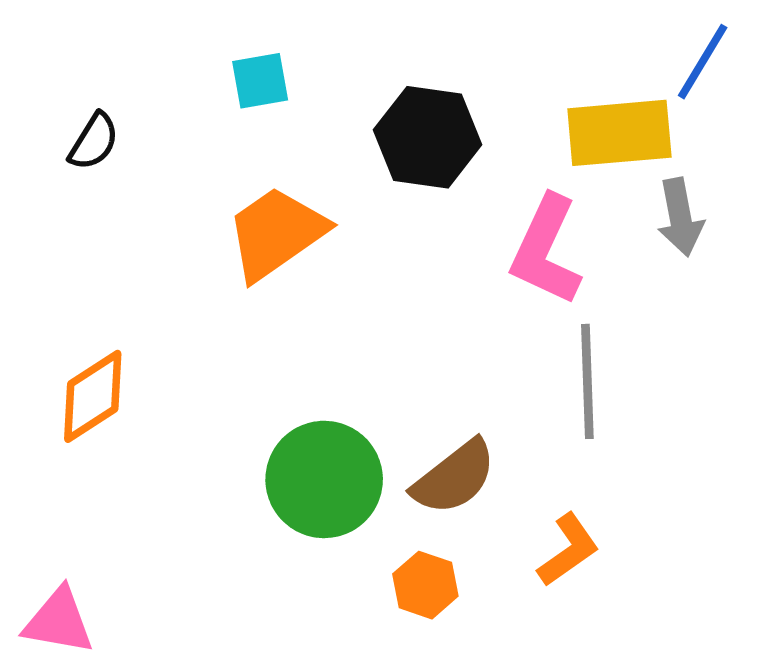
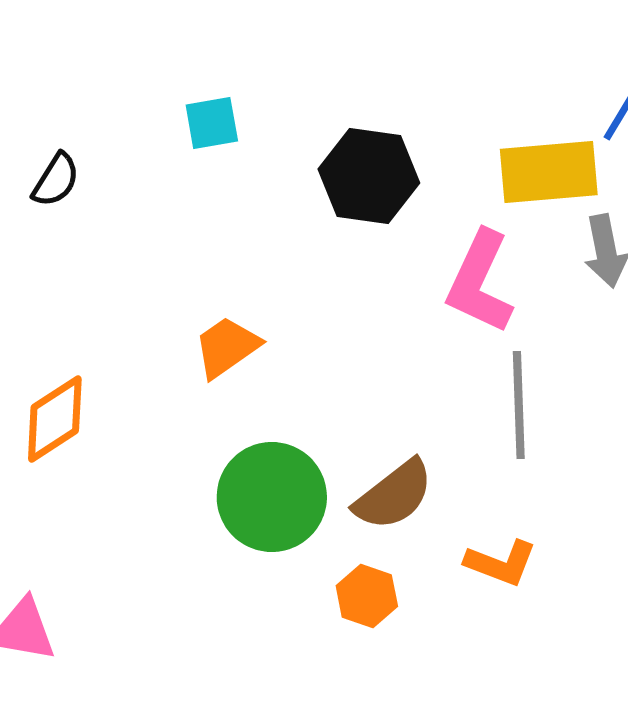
orange trapezoid: (276, 233) -> (227, 347), moved, size x0.7
orange L-shape: (568, 550) -> (501, 563), turned 56

